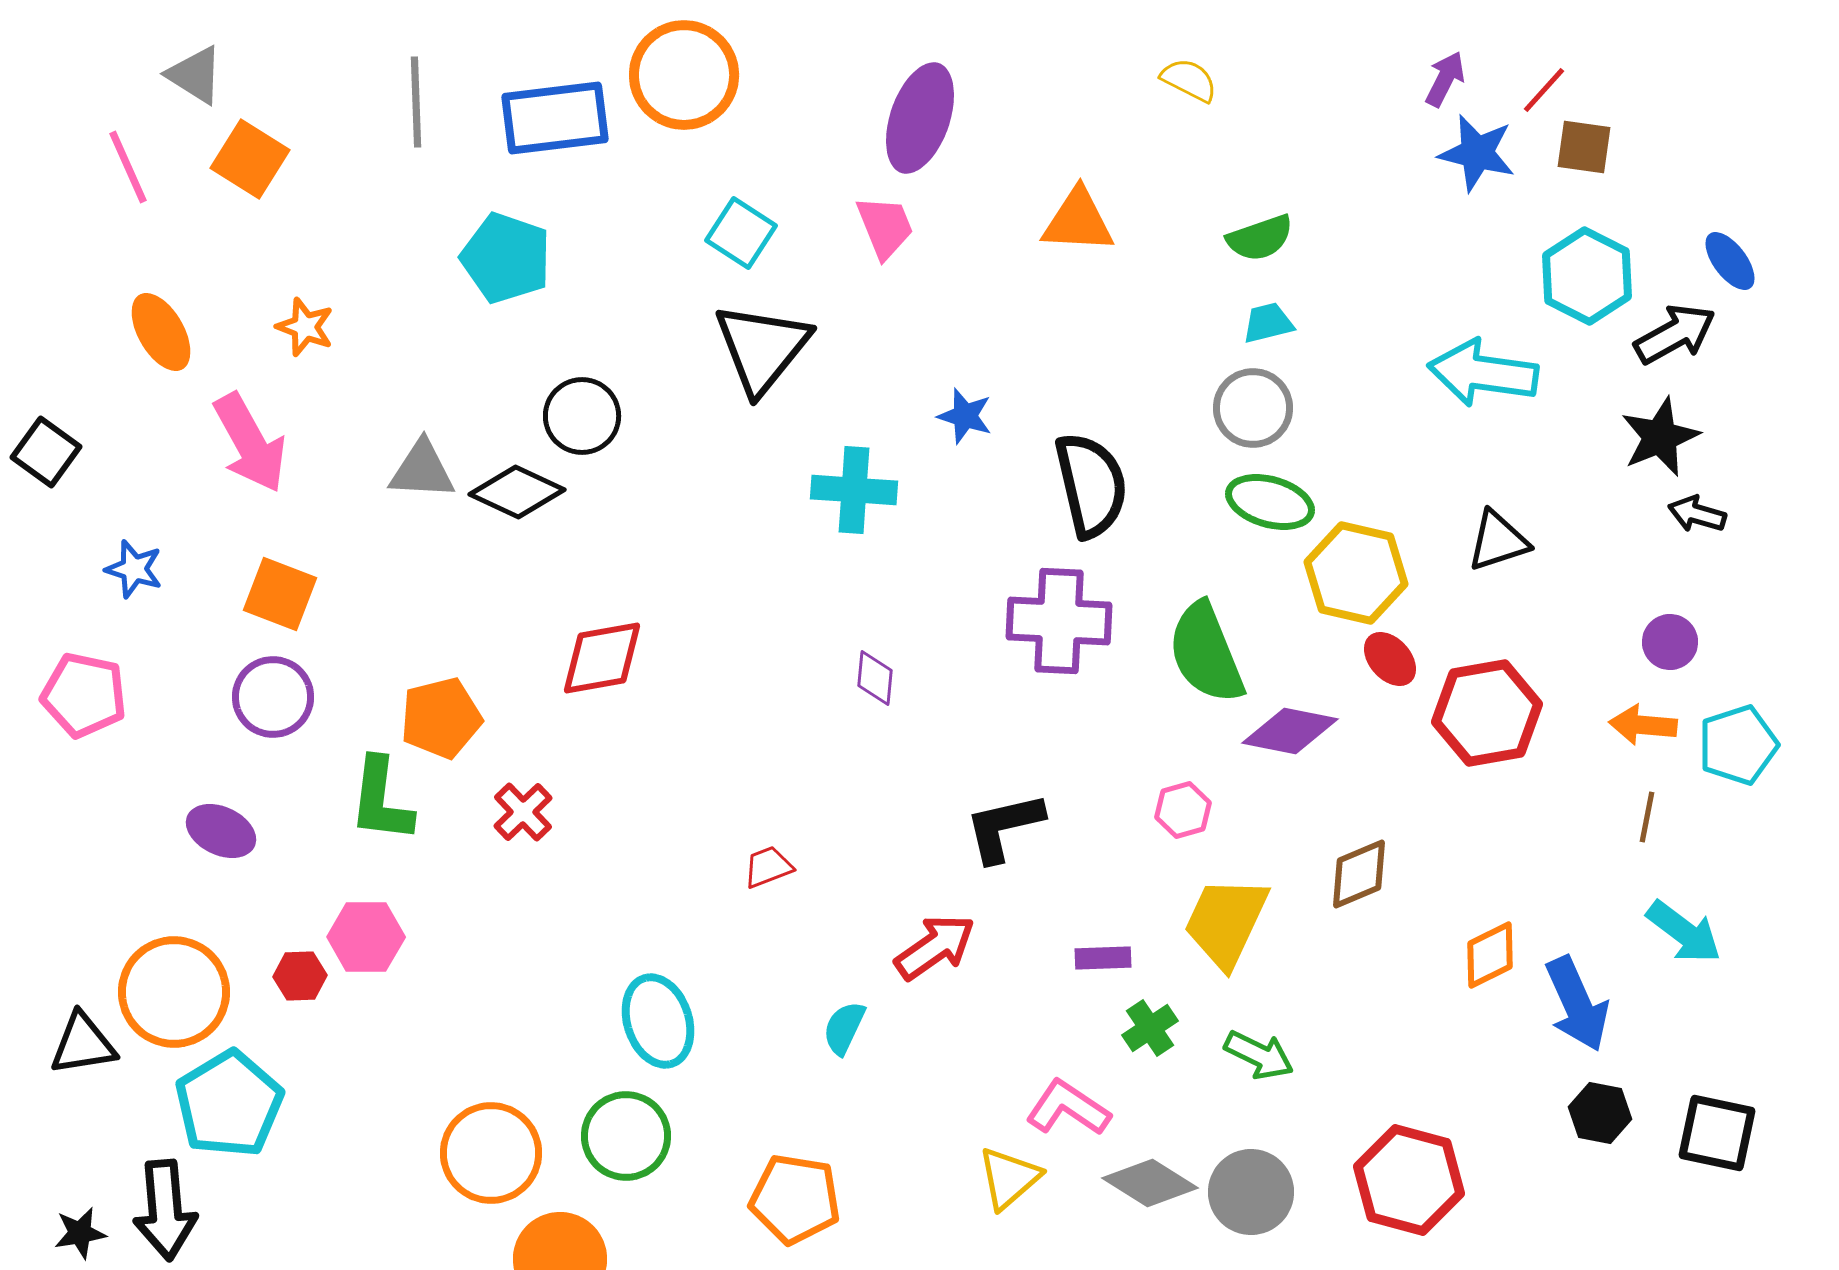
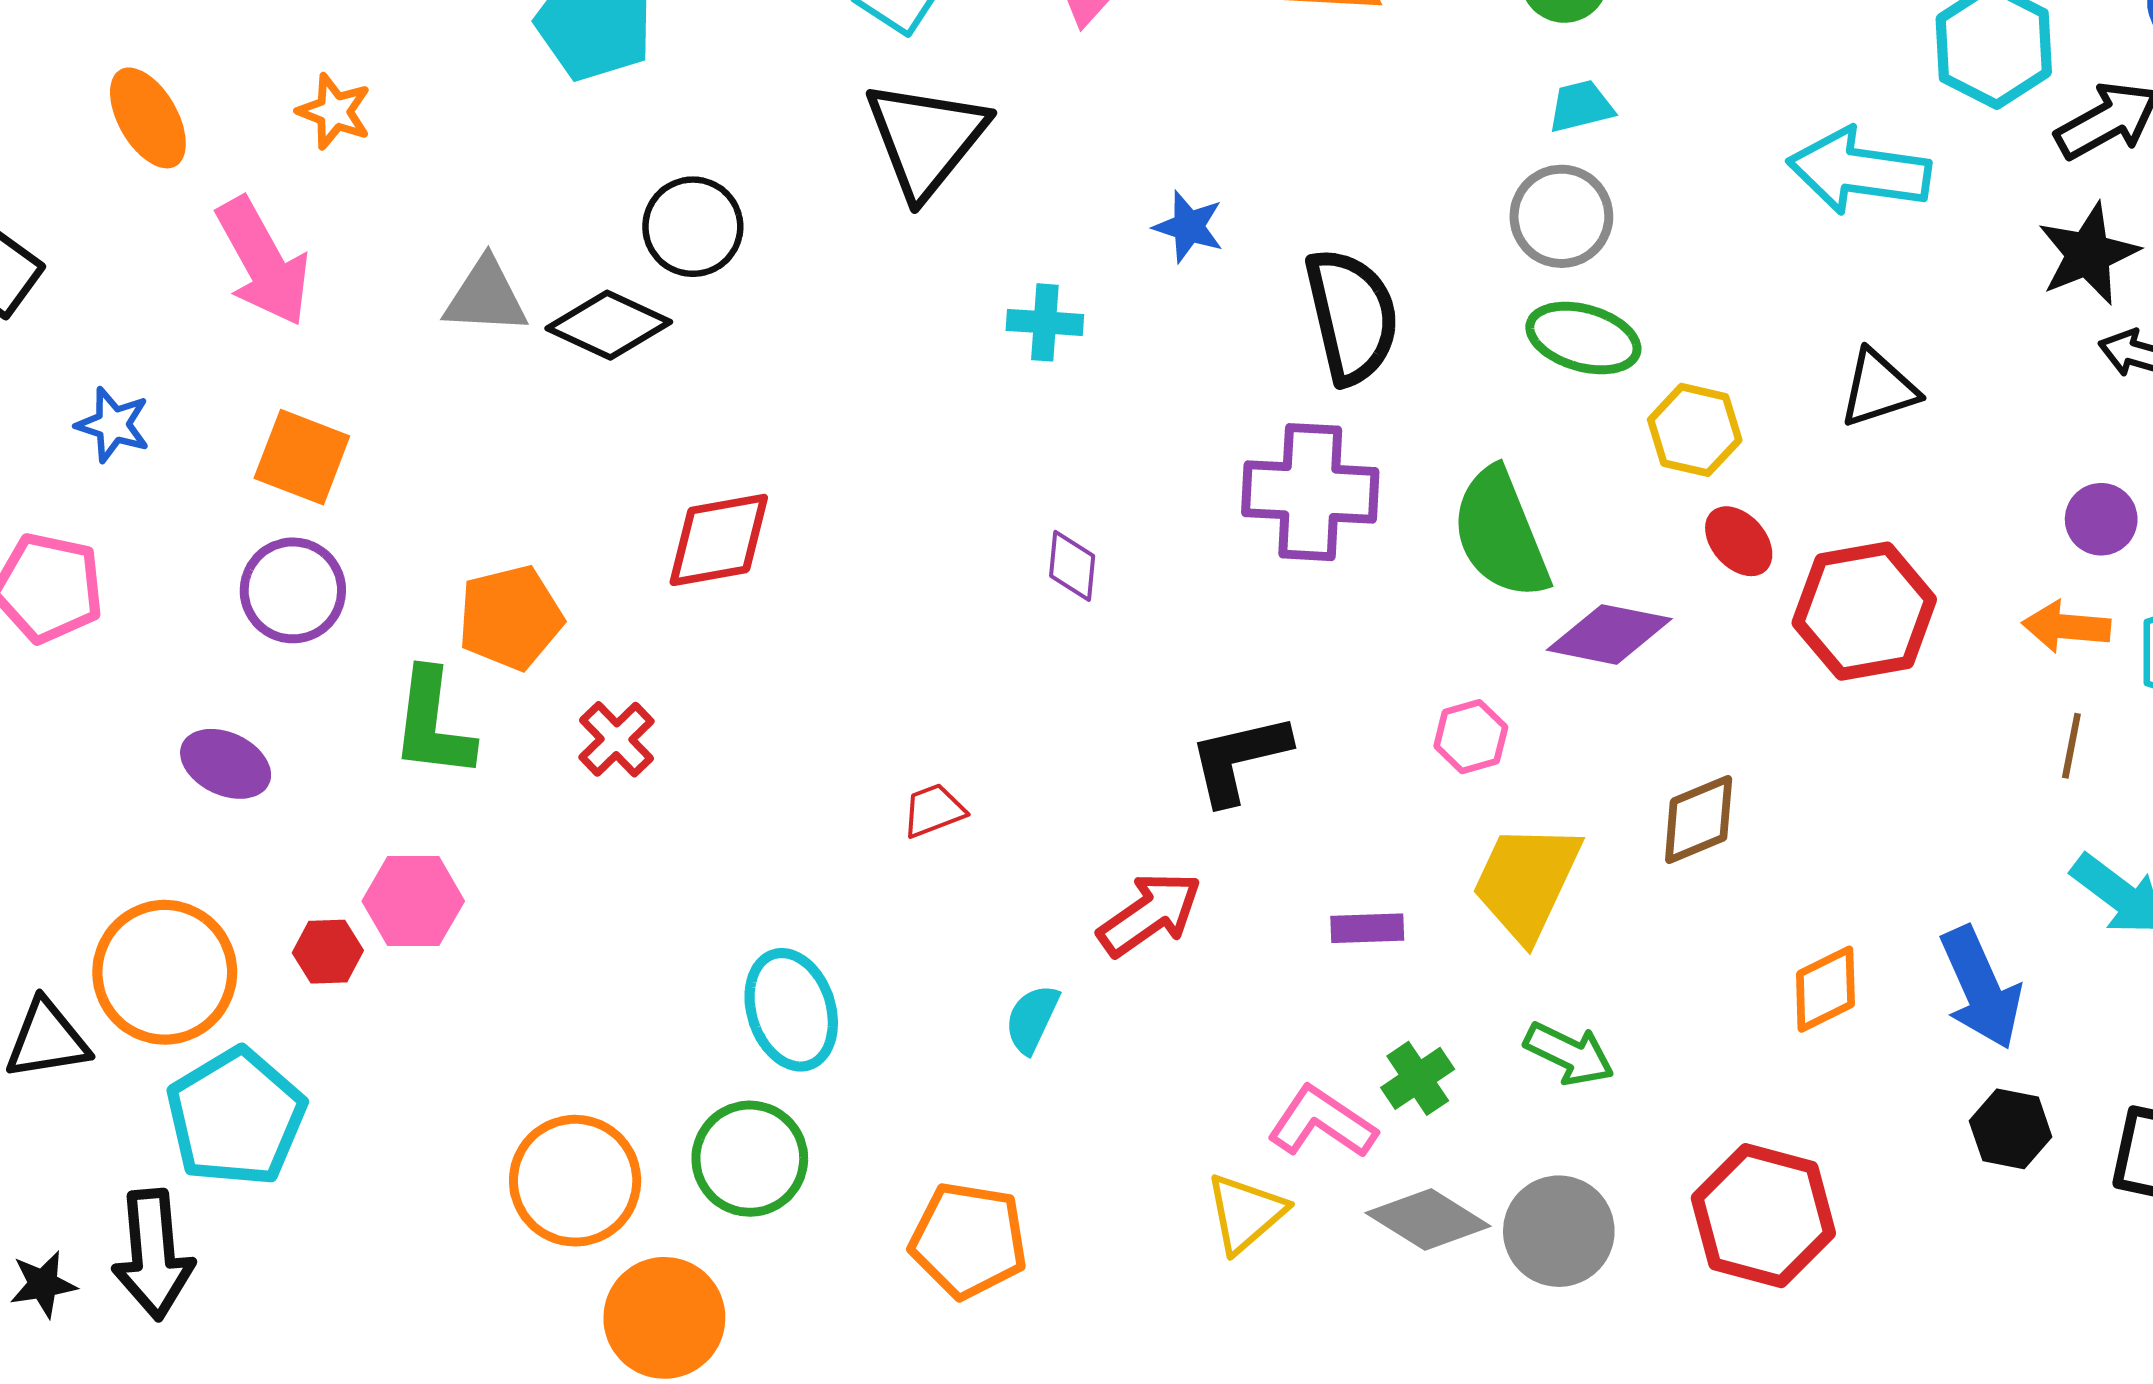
cyan cross: (854, 490) -> (1045, 322), size x0.7
yellow hexagon: (1356, 573) -> (1695, 430), size x0.7
orange diamond: (1490, 955) -> (1825, 989), moved
green cross: (1150, 1028) -> (1418, 1078), moved

